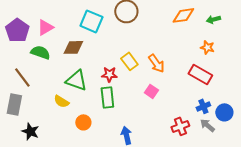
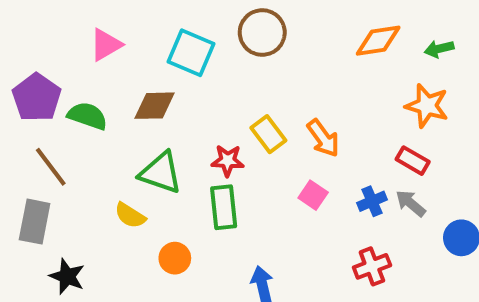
pink triangle: (45, 27) -> (106, 45), moved
purple pentagon: (17, 30) -> (37, 98), moved
orange star: (207, 47) -> (427, 106), size x1.5
red rectangle: (200, 74) -> (413, 161), size x0.7
blue cross: (203, 106) -> (372, 201), moved
gray arrow: (207, 125) -> (411, 203), moved

